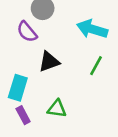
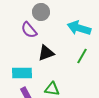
cyan rectangle: (18, 88) -> (22, 73), turned 72

